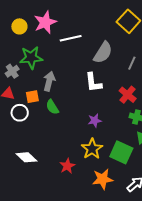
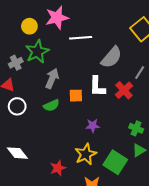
yellow circle: (19, 26) -> (29, 26), moved
green star: (31, 58) -> (37, 52), turned -30
red cross: (128, 95) -> (124, 90), moved
orange square: (32, 97) -> (76, 96), moved
green semicircle: (52, 107) -> (51, 105), turned -91

